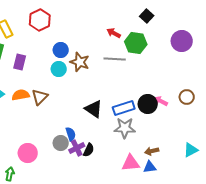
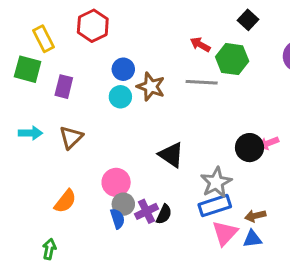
orange semicircle: (21, 95) -> (65, 201), moved, turned 138
brown triangle: (40, 97) -> (71, 137), moved
pink arrow: (161, 101) -> (268, 143), turned -48
blue rectangle: (124, 108) -> (215, 206), moved
gray star: (125, 128) -> (216, 182), turned -30
blue semicircle: (71, 134) -> (117, 219), moved
pink circle: (28, 153) -> (116, 182), moved
pink triangle: (131, 163) -> (225, 233), turned -42

